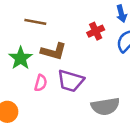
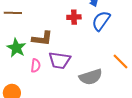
brown line: (35, 22) -> (13, 13), moved
red cross: (96, 31) -> (74, 17), turned 32

